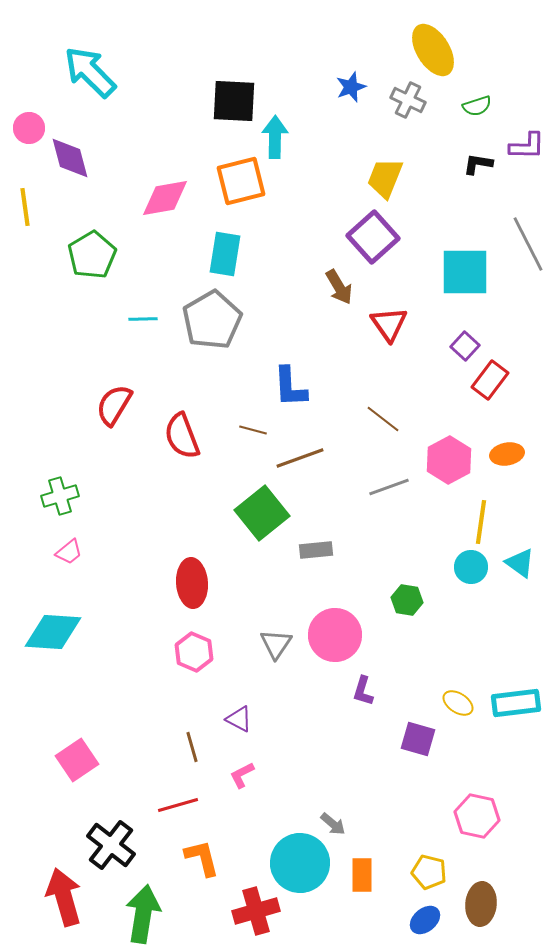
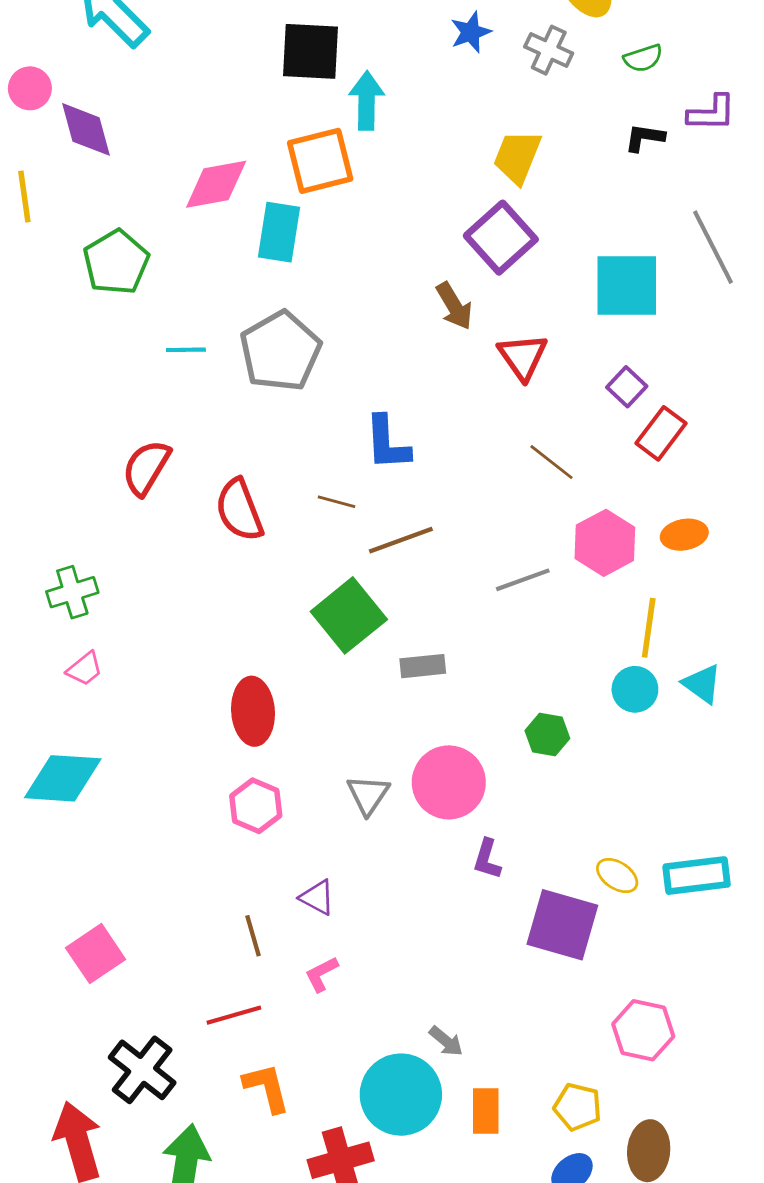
cyan rectangle: (225, 254) -> (279, 232), moved
brown line: (383, 419) -> (551, 462), moved
purple square: (418, 739) -> (562, 925), size x1.5

